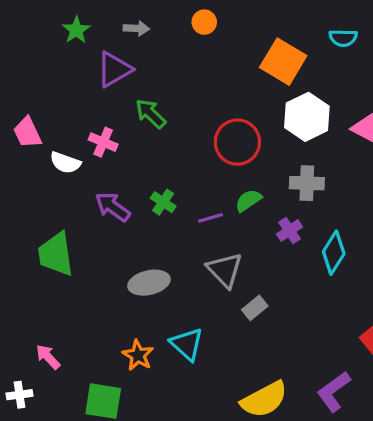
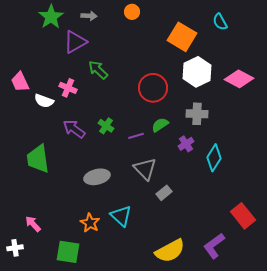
green star: (76, 30) -> (51, 17), size x1.4
cyan semicircle: (343, 38) -> (220, 22), turned 60

